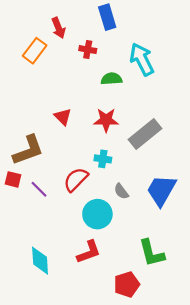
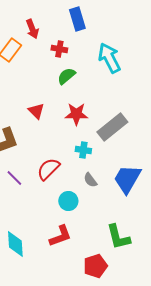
green semicircle: (111, 79) -> (66, 76), moved, turned -36
cyan cross: (103, 159) -> (83, 150), moved
cyan circle: (97, 214) -> (68, 201), size x0.7

